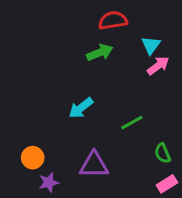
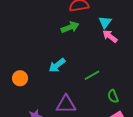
pink arrow: (158, 66) -> (110, 36), turned -105
orange circle: (33, 158) -> (20, 78), moved

